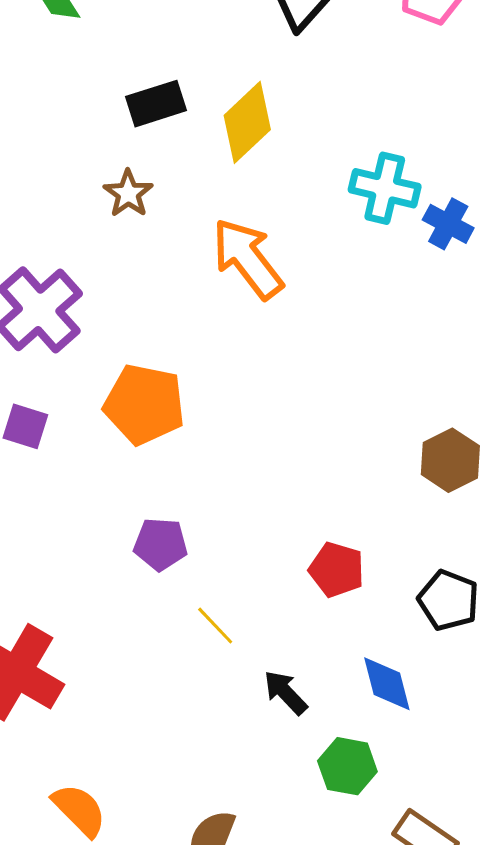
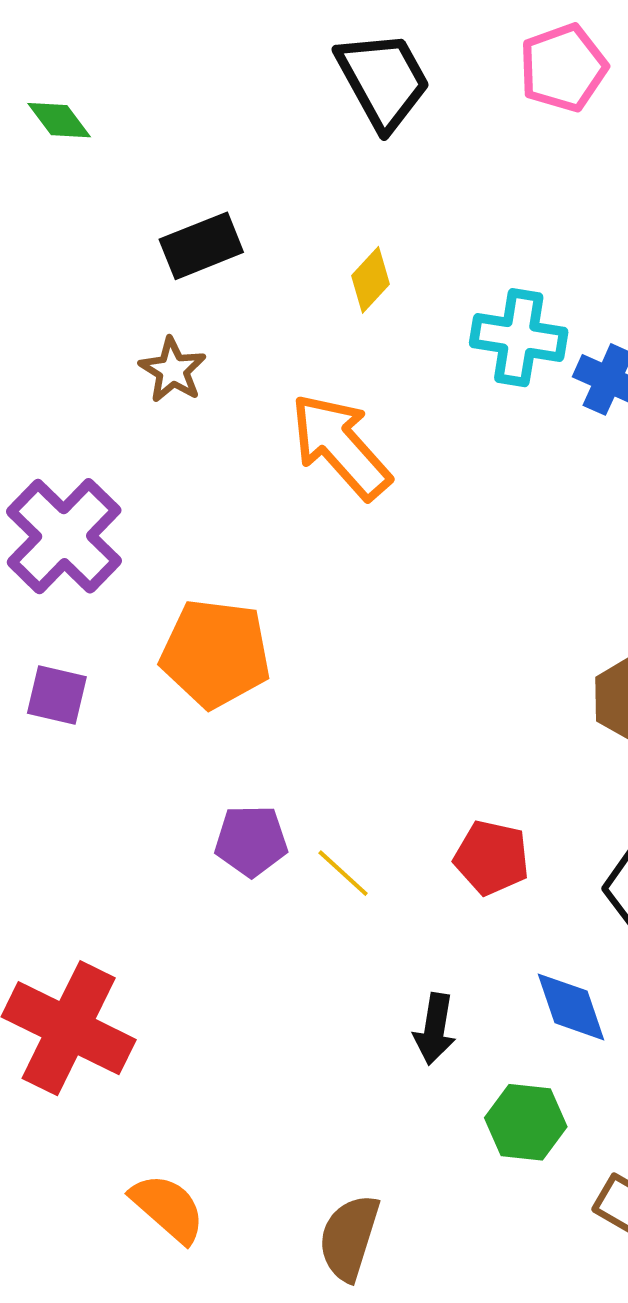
yellow diamond: (247, 122) -> (370, 280), moved, size x0.6
yellow line: (215, 626) -> (343, 873), moved
black arrow: (285, 693) -> (435, 1029), turned -123

